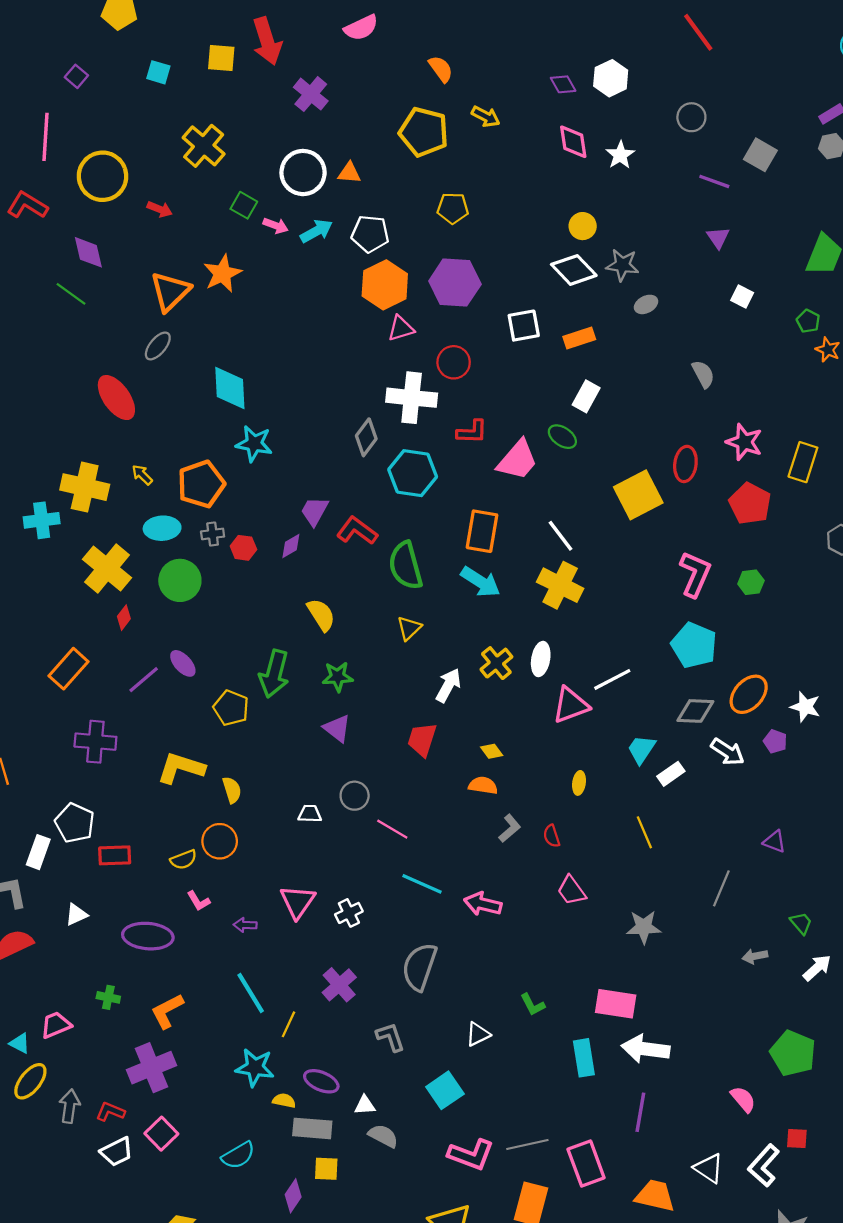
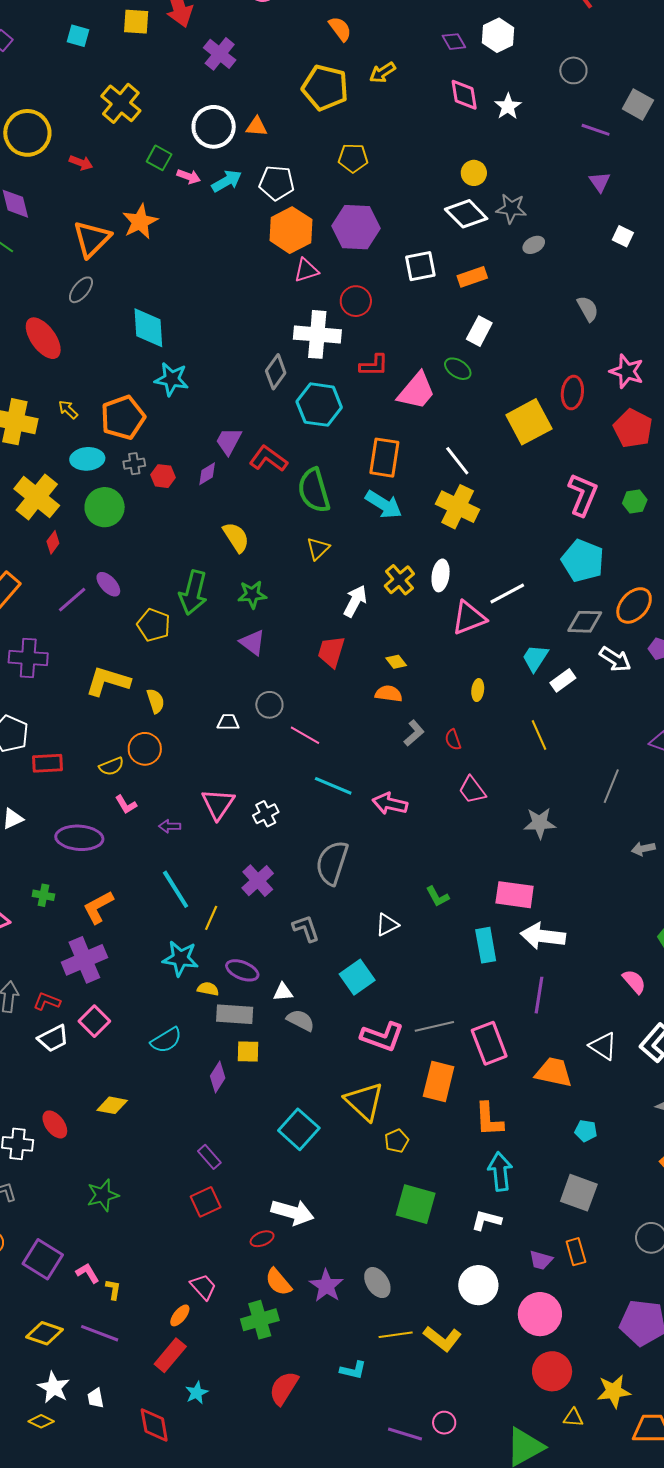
yellow arrow: (486, 117) -> (382, 72), turned 120

